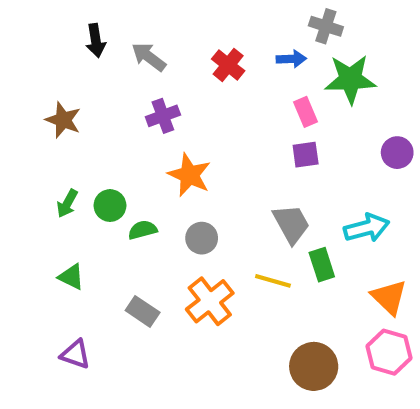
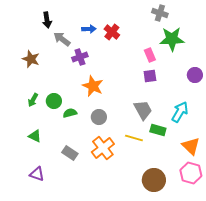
gray arrow: (149, 57) -> (62, 39), moved
blue arrow: (291, 59) -> (89, 29), moved
cyan arrow: (367, 228) -> (180, 112), turned -45
green rectangle: (322, 265) -> (158, 130), turned -56

